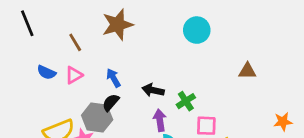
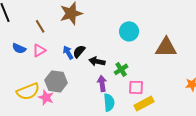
cyan circle: (197, 30) -> (129, 31), moved
brown triangle: (247, 71) -> (166, 47), size x1.6
black semicircle: (111, 102) -> (79, 51), moved

